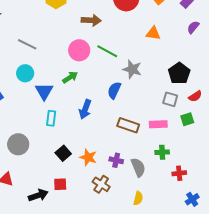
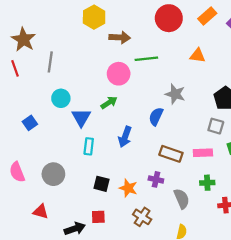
brown arrow: (91, 20) -> (120, 37), moved
gray line: (27, 44) -> (50, 62), moved, turned 72
green line: (107, 51) -> (146, 59), moved, turned -35
black square: (63, 153) -> (101, 184), turned -35
purple cross: (116, 160) -> (156, 179), moved

